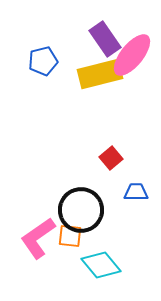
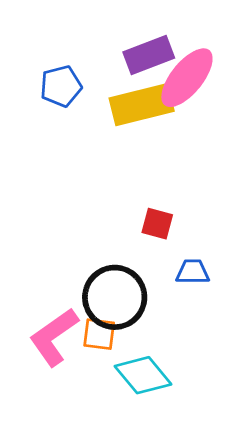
purple rectangle: (105, 39) -> (149, 55), turned -76
red square: (111, 158) -> (157, 224), turned -35

